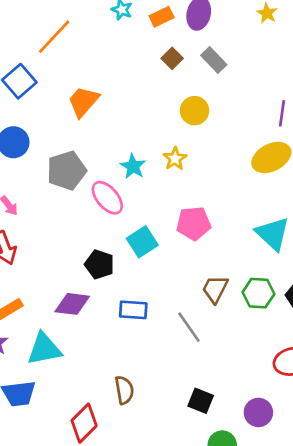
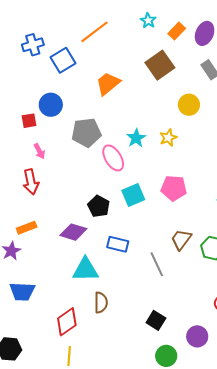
orange rectangle: (162, 17) -> (177, 31), turned -30
brown square: (172, 58) -> (160, 65), moved, size x1.8
cyan triangle: (44, 349) -> (85, 270), moved

